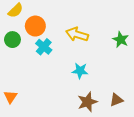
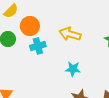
cyan cross: (44, 47) -> (38, 46), turned 35

